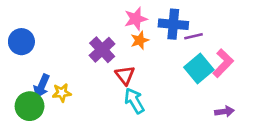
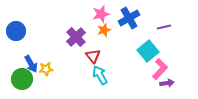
blue cross: (173, 24) -> (129, 18), turned -35
purple line: (193, 36) -> (164, 27), moved
pink L-shape: (223, 63) -> (160, 69), moved
blue arrow: (42, 86) -> (31, 64), turned -54

